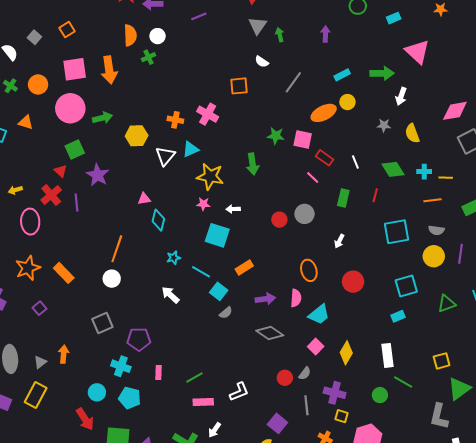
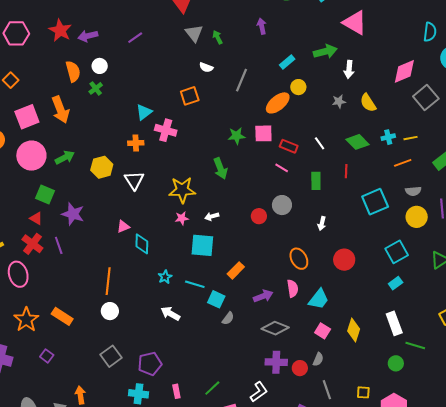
cyan triangle: (191, 149) -> (144, 112), moved
green square: (75, 150) -> (45, 194), turned -30
purple cross: (335, 393) -> (276, 362), moved

